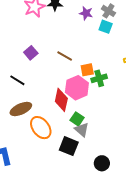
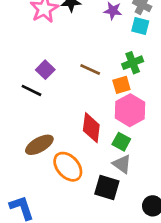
green cross: (99, 78) -> (133, 63), moved
black line: (17, 80) -> (32, 90), moved
pink hexagon: (77, 88) -> (130, 110), moved
green square: (77, 119) -> (121, 142), moved

